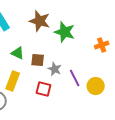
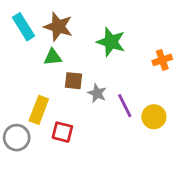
brown star: (40, 21) -> (58, 27), moved
green triangle: (18, 53) -> (53, 57), moved, turned -32
red square: (44, 89) -> (62, 132), moved

